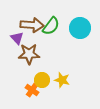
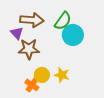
green semicircle: (51, 26) -> (63, 21), moved
cyan circle: (80, 28) -> (73, 35), moved

